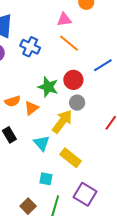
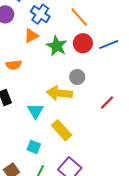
red circle: (73, 80) -> (83, 43), moved
green star: (48, 87) -> (57, 46), moved
orange triangle: (31, 108) -> (31, 36), moved
yellow arrow: (62, 121) -> (59, 93), turned -130

